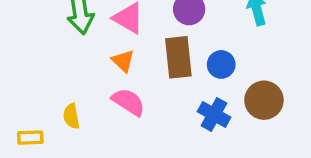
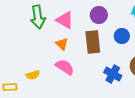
blue circle: (221, 64) -> (122, 36), moved
yellow semicircle: (71, 116) -> (33, 75), turned -96

